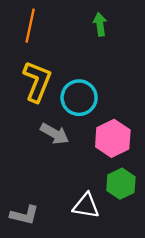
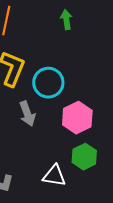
gray arrow: (55, 134) -> (27, 114), turned 40

